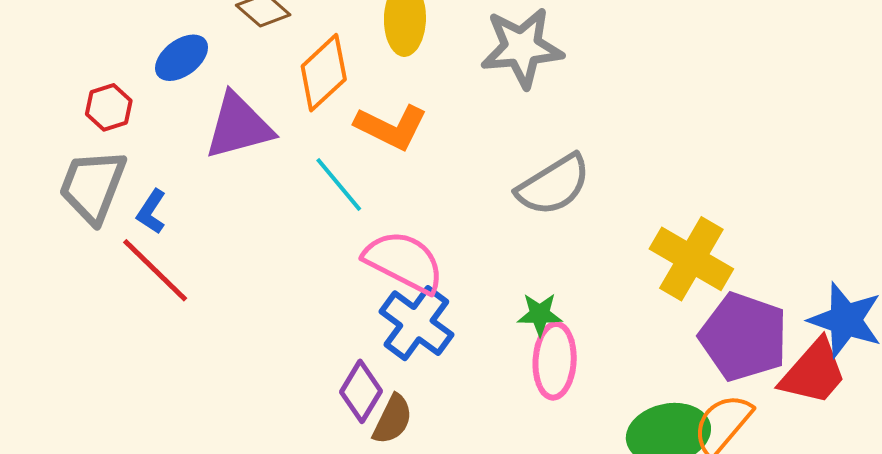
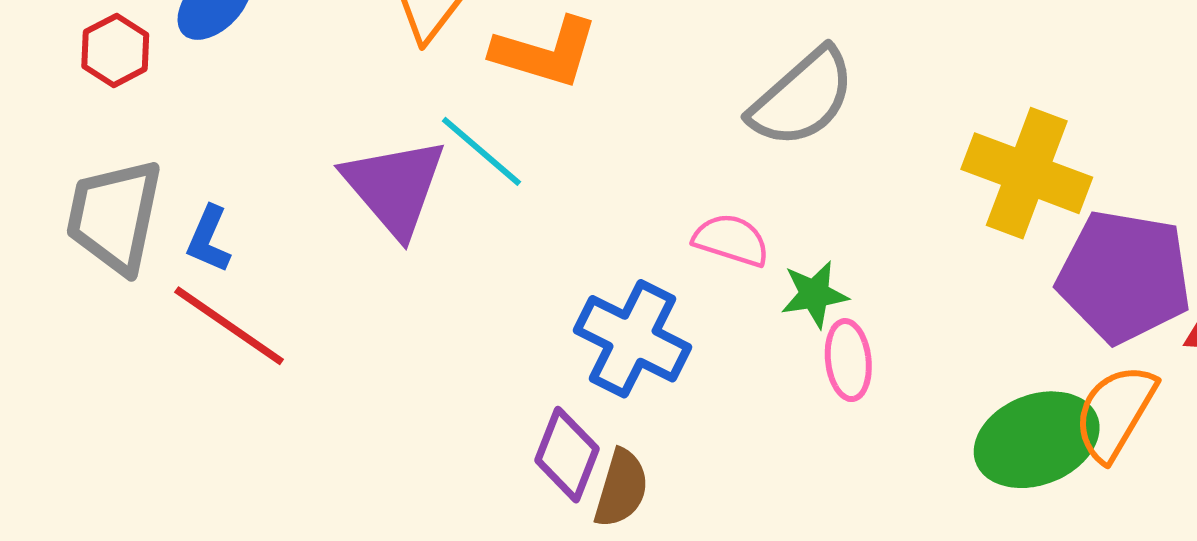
red hexagon: (109, 107) -> (115, 50), moved
purple triangle: (239, 126) -> (395, 187), moved, turned -46
pink semicircle: (404, 262) -> (731, 240), moved, size x0.6
pink ellipse: (555, 361) -> (848, 360), size x0.7

